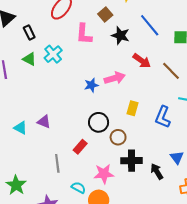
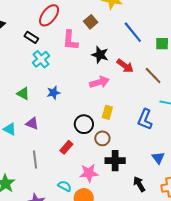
black rectangle: (29, 32) -> (31, 37), moved, turned -32
black star: (120, 35) -> (100, 55), moved
green triangle: (29, 59) -> (23, 93), moved
blue star: (91, 85) -> (53, 93), moved
yellow rectangle: (132, 108) -> (107, 112), moved
gray line: (57, 163) -> (35, 159), moved
black arrow: (157, 171) -> (139, 184), moved

